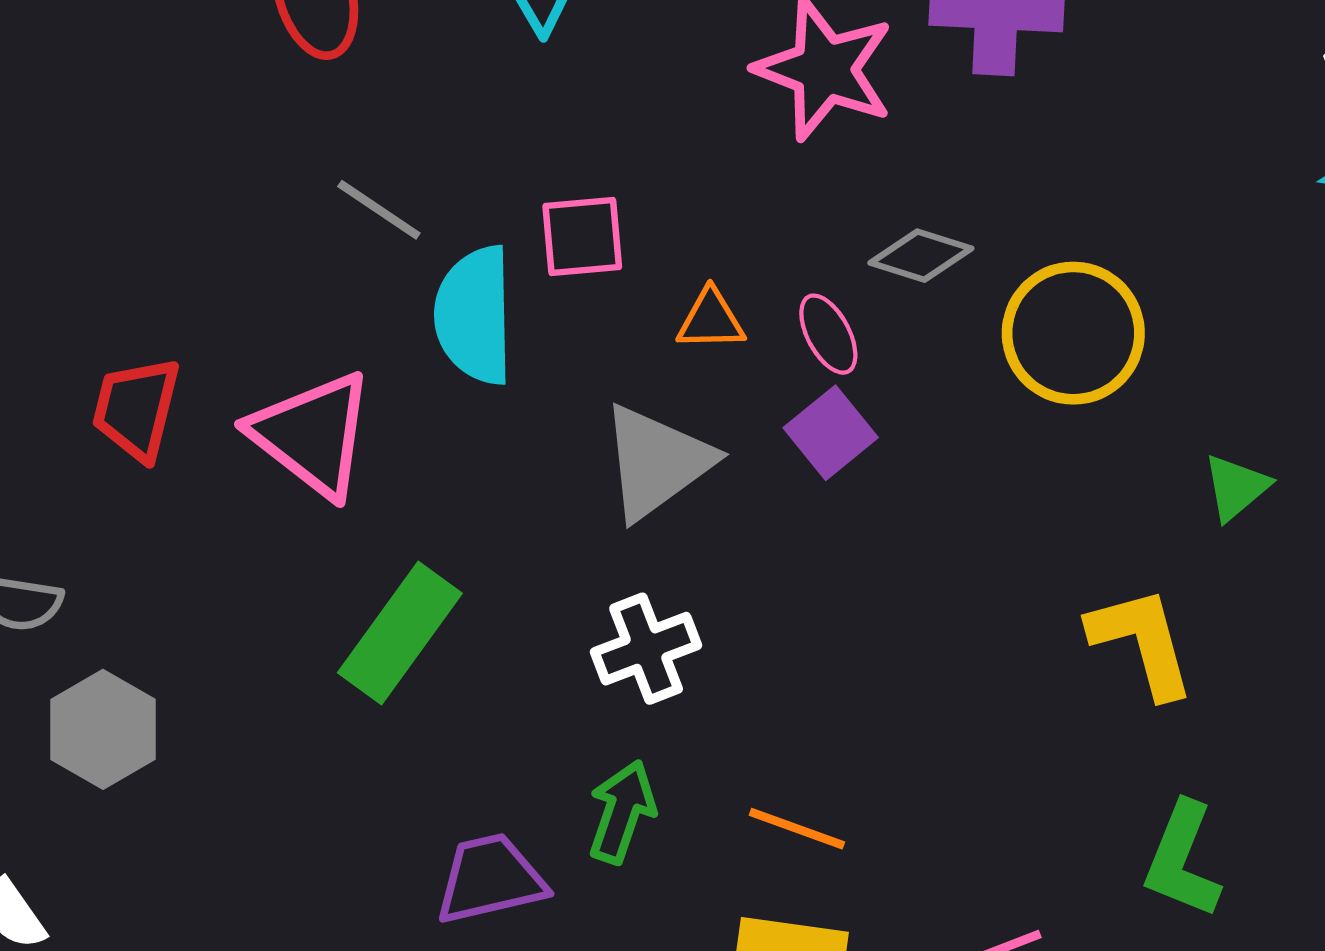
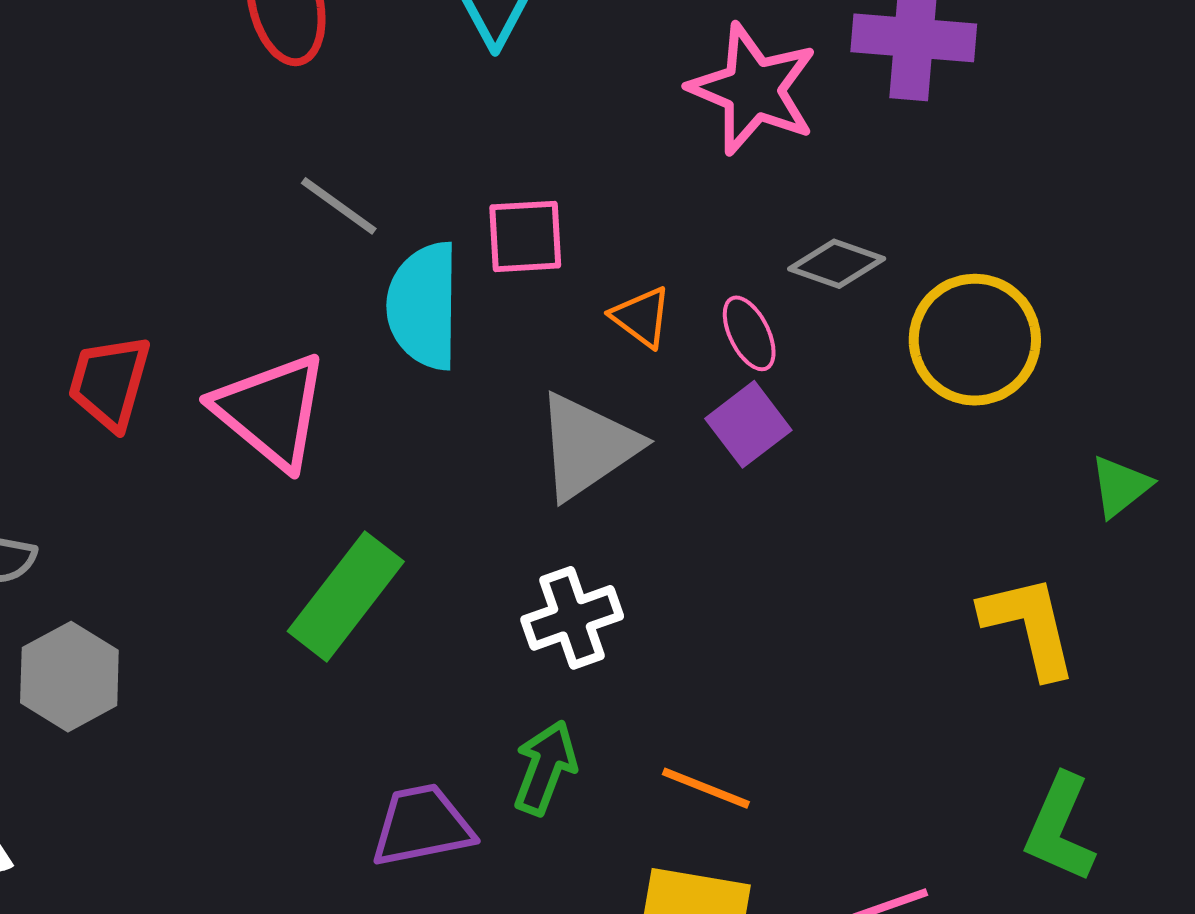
orange triangle: (711, 320) -> (641, 317), turned 36

